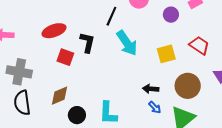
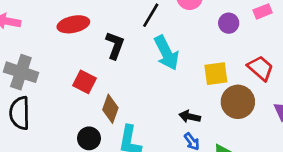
red square: (65, 57) -> (84, 82), moved
brown circle: (188, 86) -> (238, 102), moved
brown diamond: (60, 96) -> (110, 109), moved, turned -55

